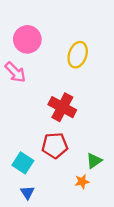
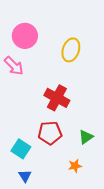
green triangle: (94, 161) -> (86, 137), moved

